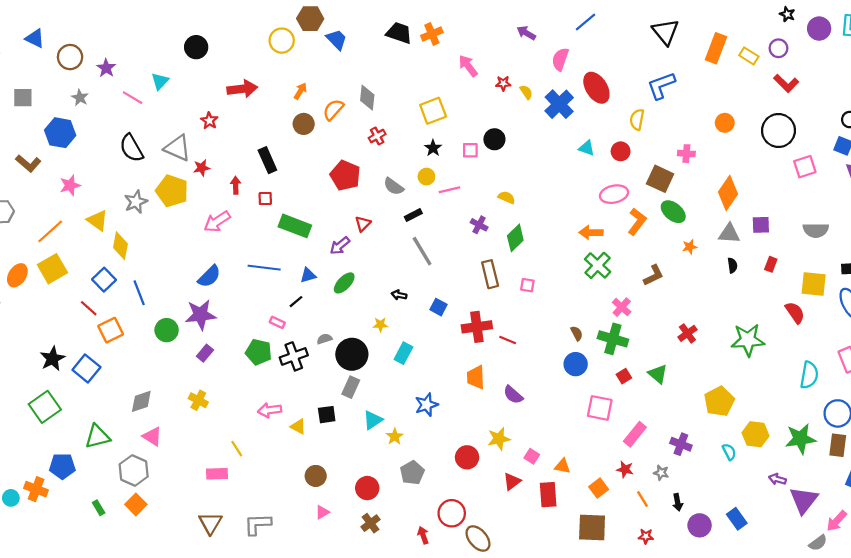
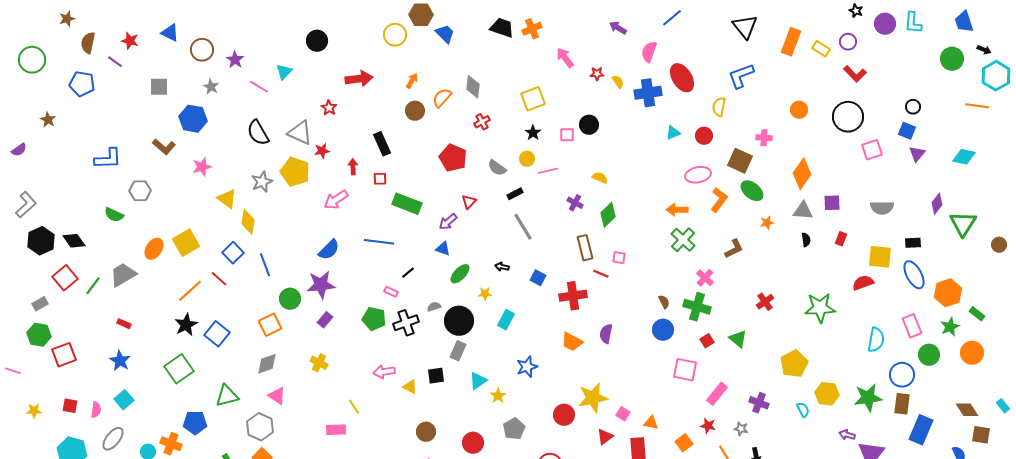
blue cross: (559, 104) -> (648, 93), turned 36
cyan triangle: (587, 148) -> (673, 133), turned -42
orange line: (50, 231) -> (190, 291), moved
blue triangle: (308, 275) -> (443, 249), moved, turned 35
green ellipse: (344, 283) -> (460, 274), moved
red semicircle: (795, 313) -> (863, 283), turned -75
orange square: (111, 330) -> (270, 325), moved
red line: (508, 340) -> (601, 274), moved
orange trapezoid: (476, 377) -> (572, 342), turned -60
purple semicircle: (513, 395) -> (606, 334), moved, turned 60
yellow star: (499, 439) -> (593, 398), size x1.4

